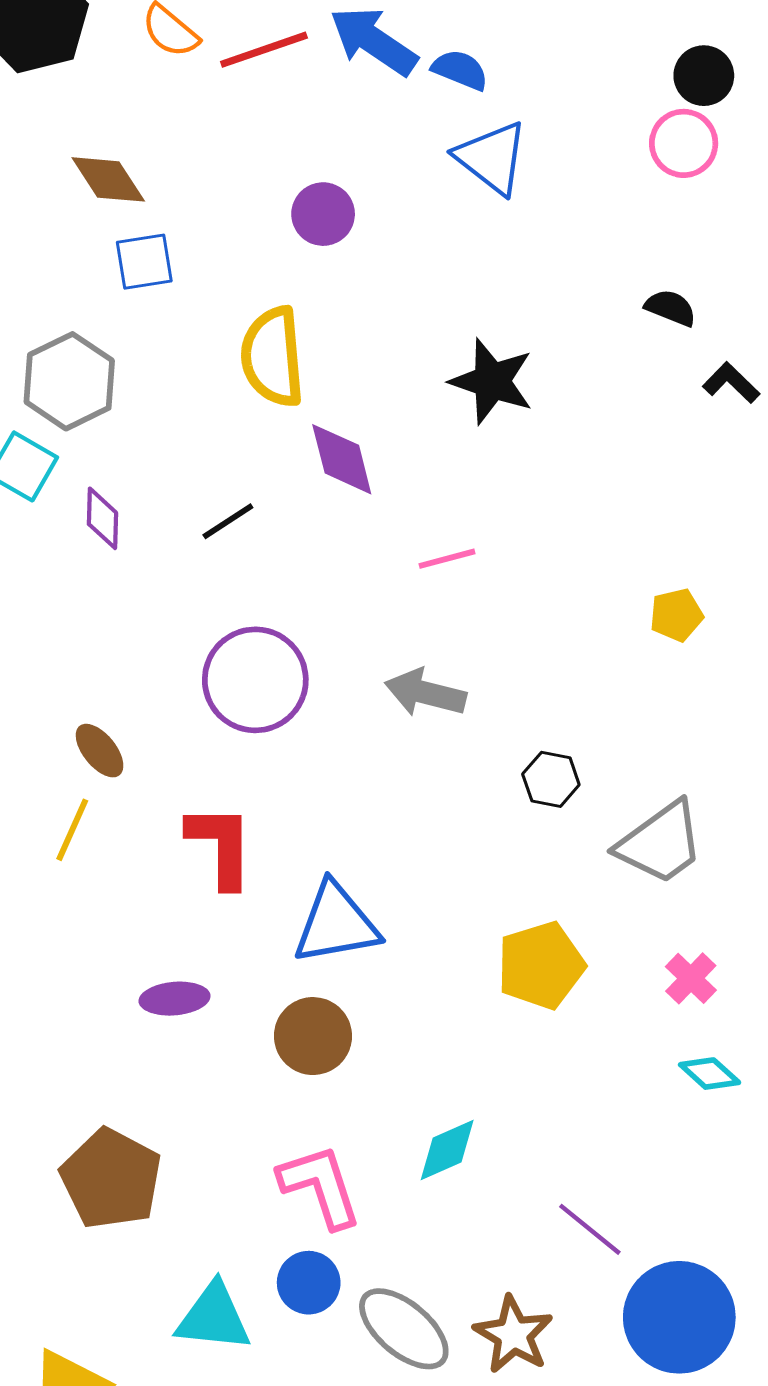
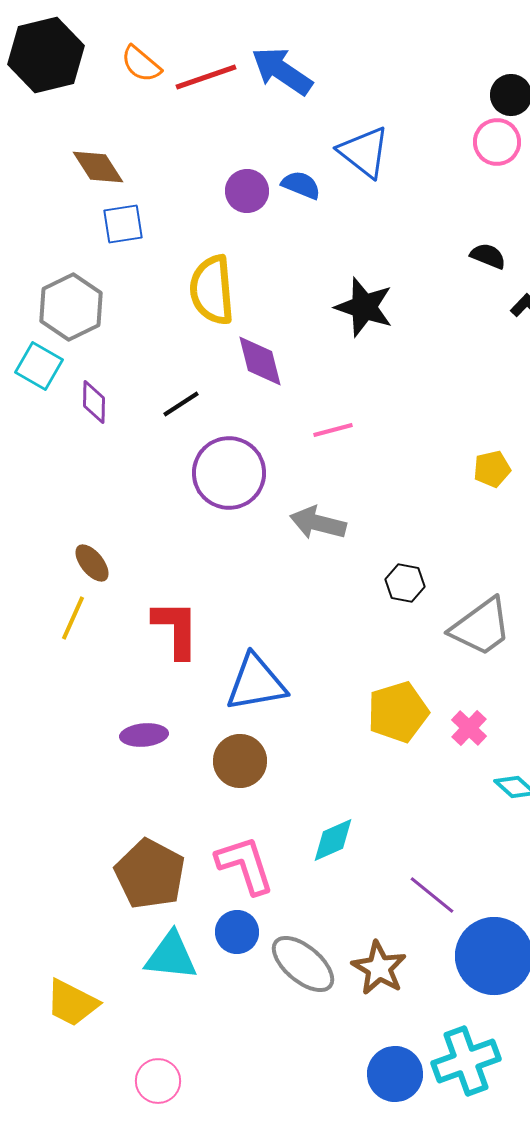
blue semicircle: (460, 70) -> (301, 185), moved
purple circle: (255, 680) -> (229, 473), moved
pink cross: (691, 978) -> (469, 728), moved
brown pentagon: (111, 1179) -> (150, 874), moved

